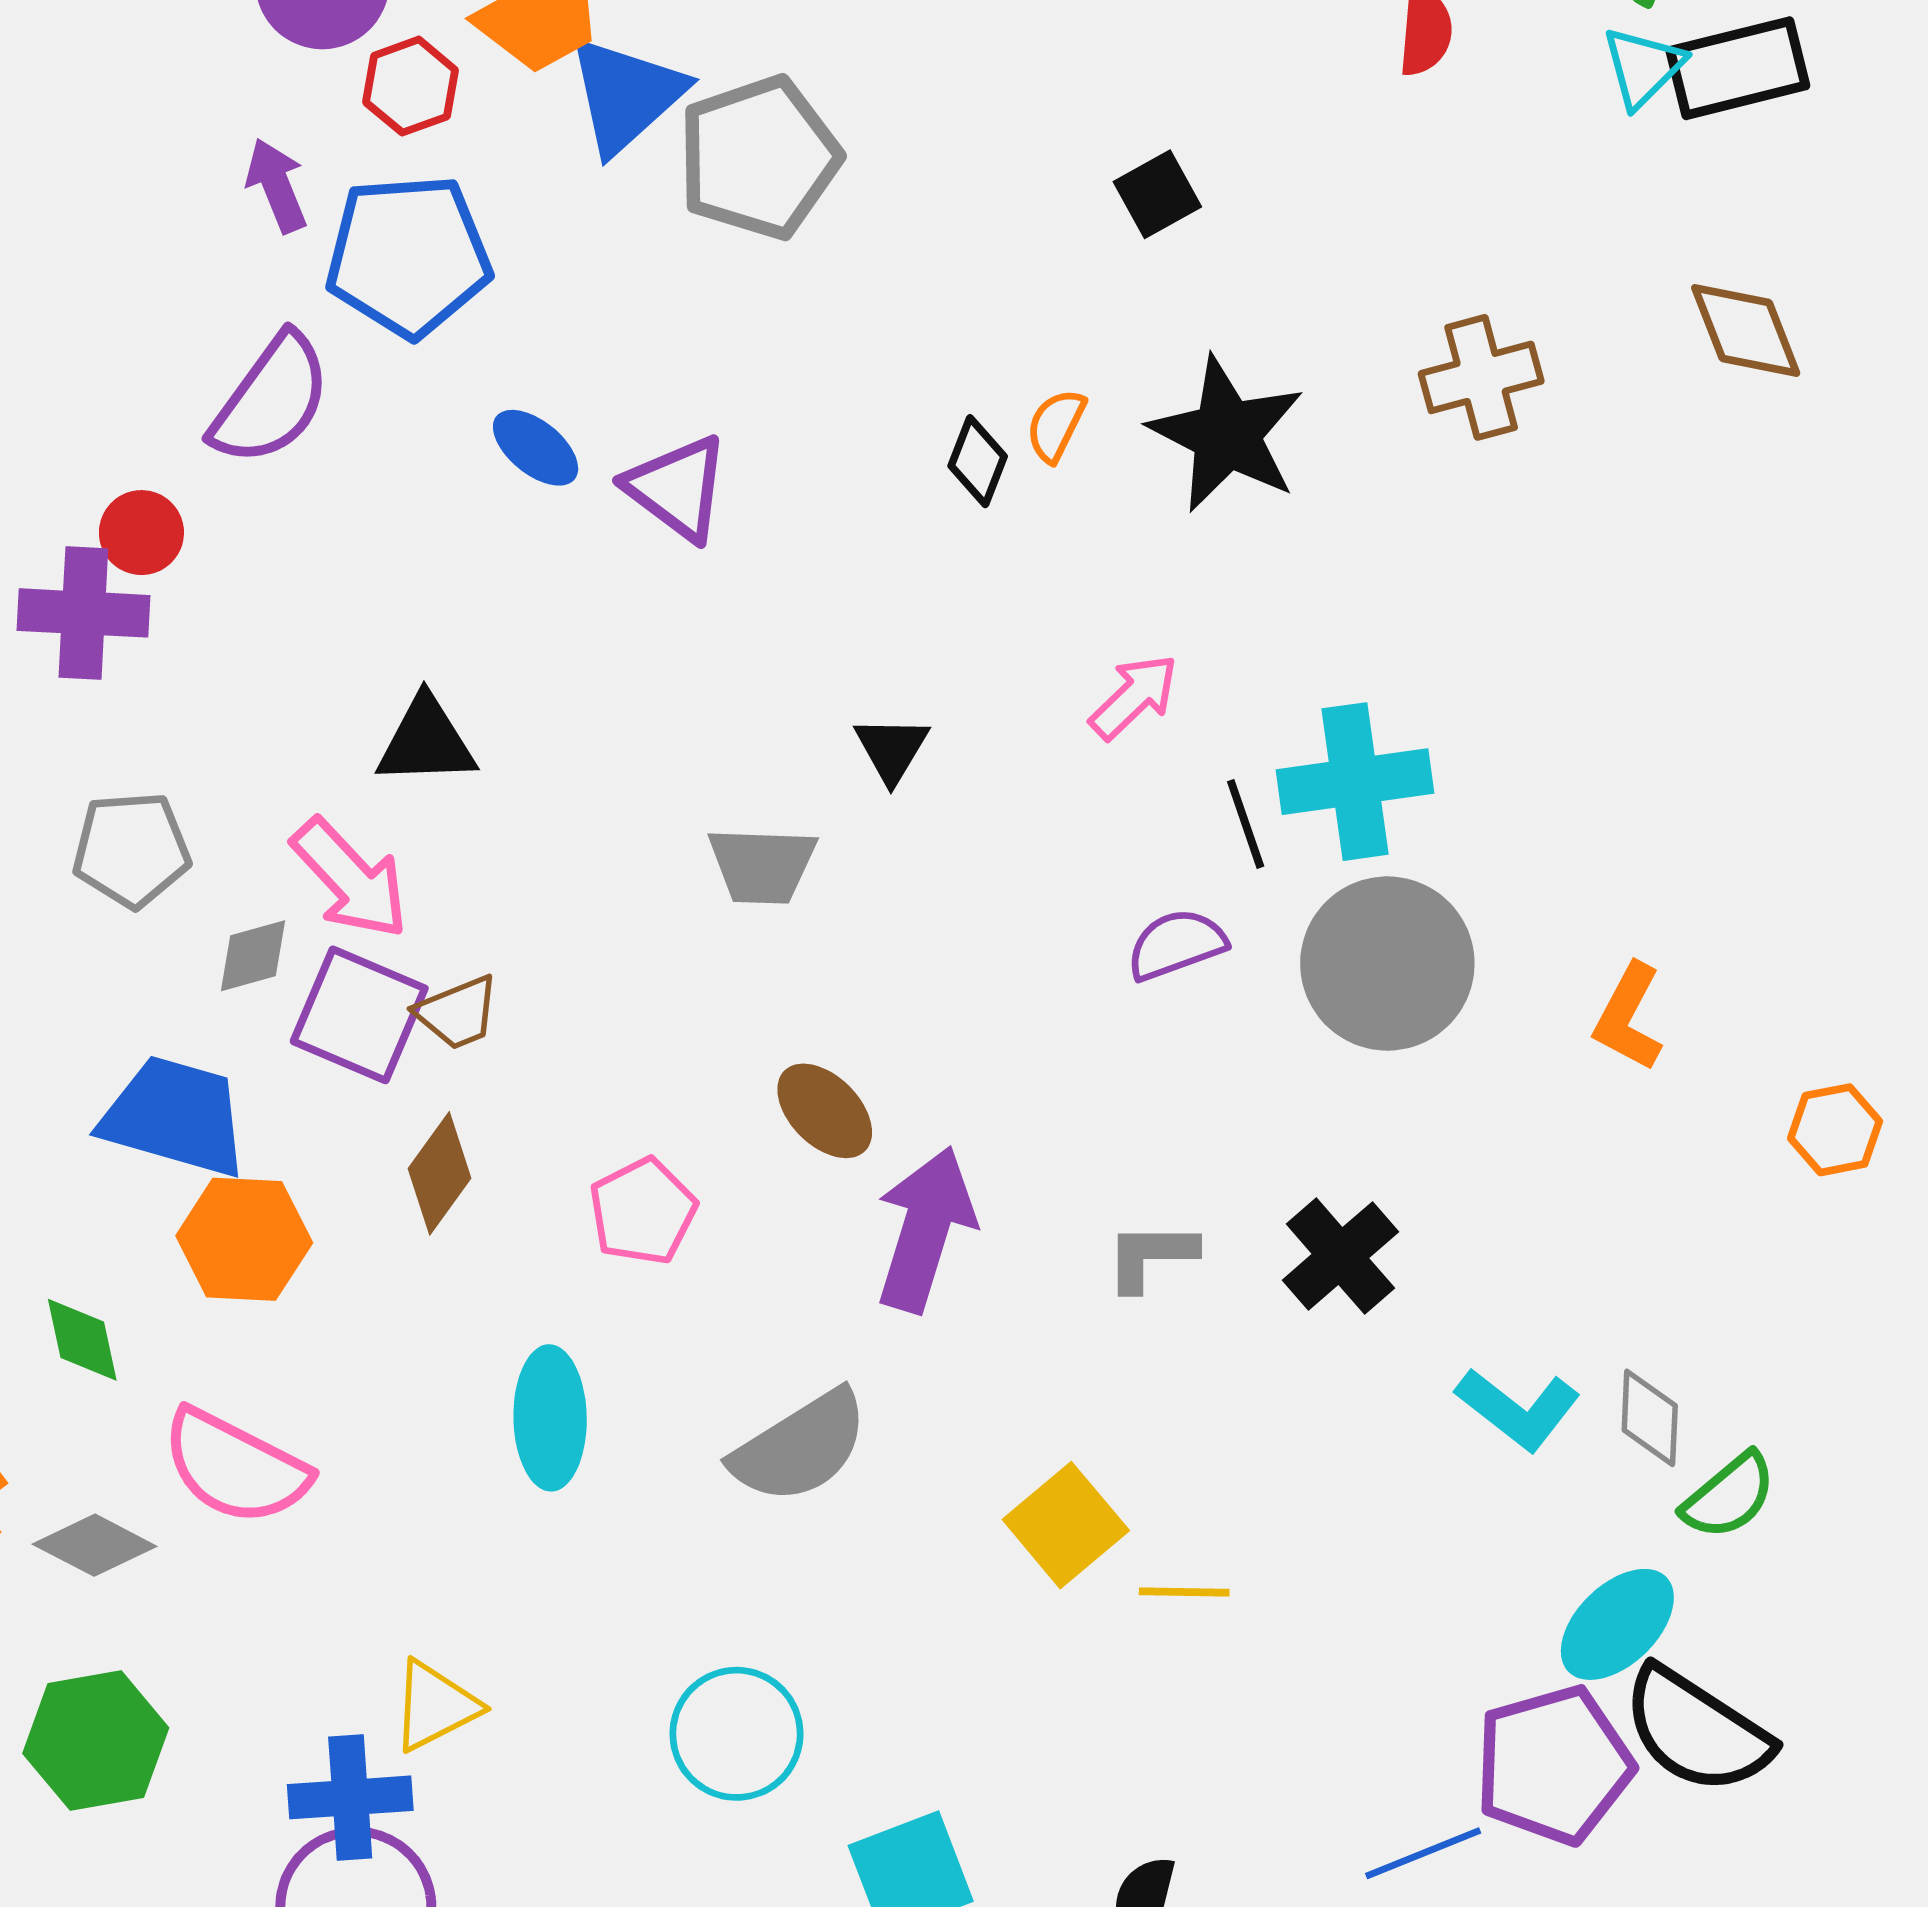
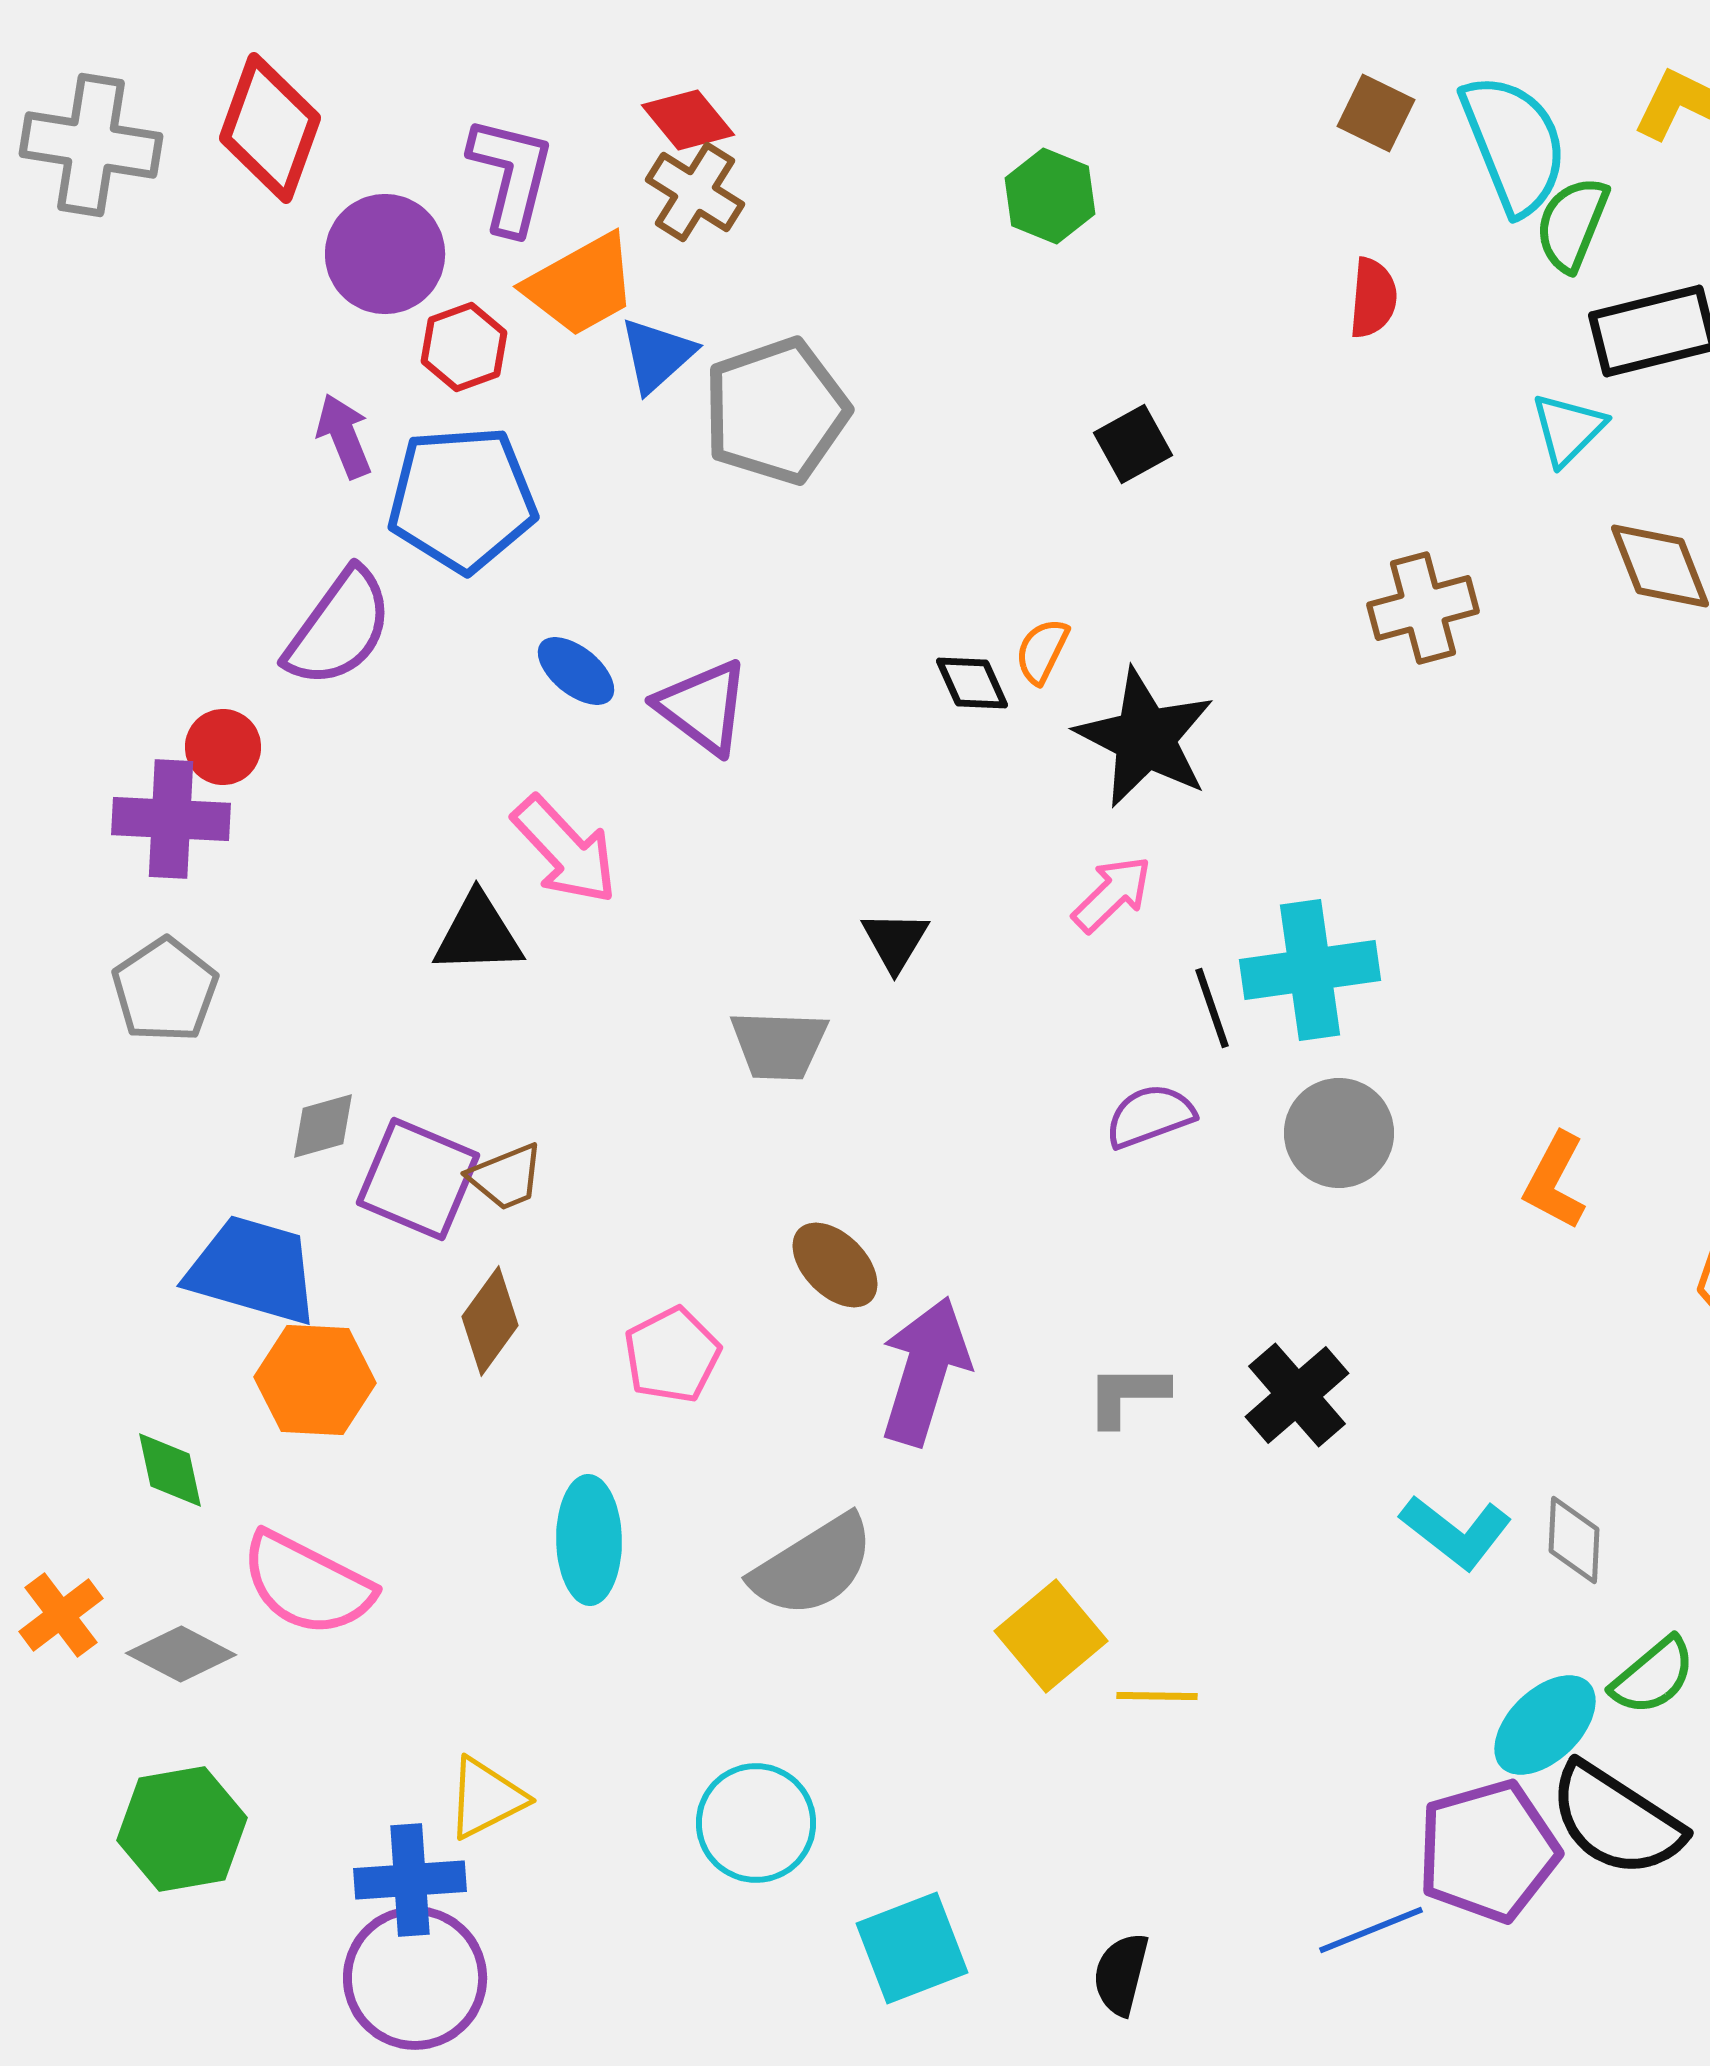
cyan triangle: (1643, 67) -> (1568, 429), moved
blue triangle: (626, 95) -> (657, 355), size x0.7
black star: (1227, 434) -> (1145, 738), moved
black diamond: (978, 461) -> (972, 683), turned -46
gray pentagon: (131, 850) -> (165, 990), moved, turned -30
pink arrow: (350, 879) -> (565, 850), moved
gray circle: (1387, 964) -> (1339, 1133), size x0.7
green semicircle: (1729, 1496) -> (1653, 1676), moved

